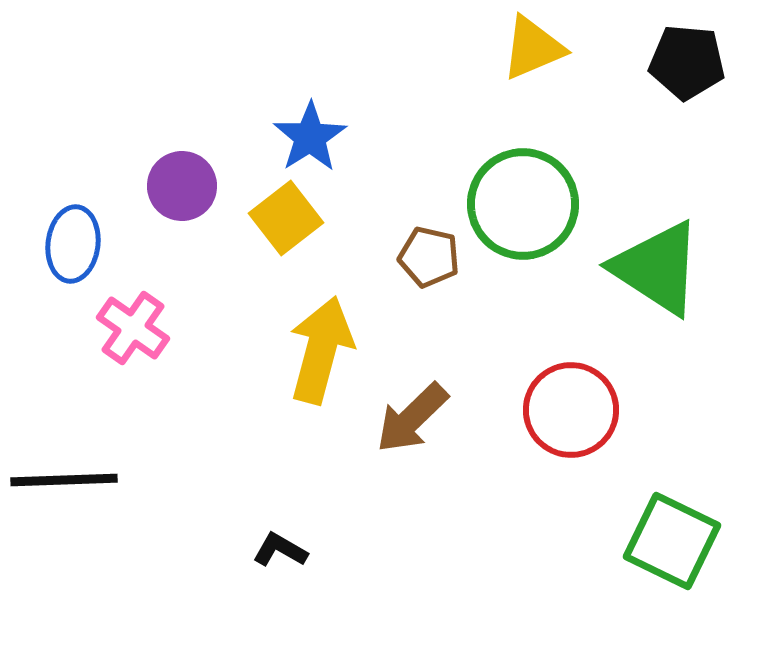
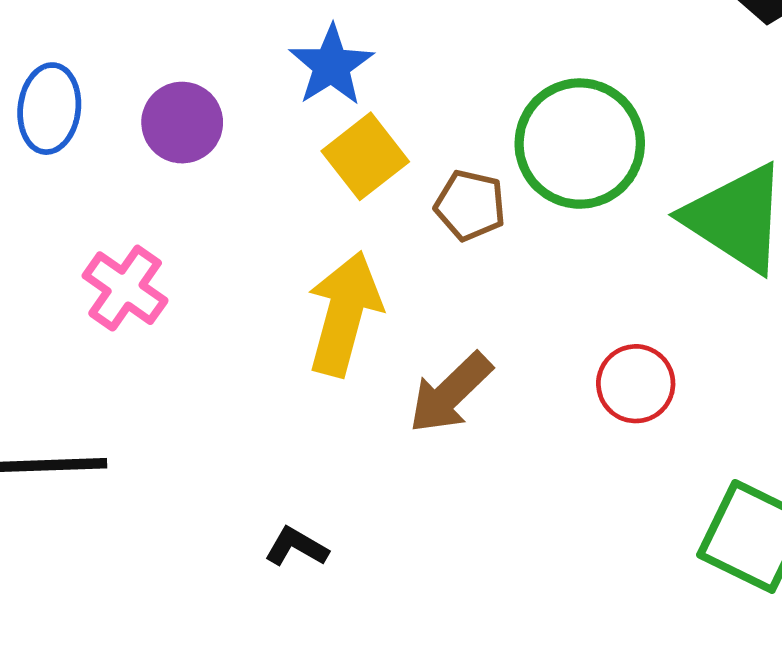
yellow square: (286, 218) -> (365, 156), moved
blue ellipse: (73, 244) -> (49, 109), moved
red circle: (571, 410) -> (636, 384), size x0.7

